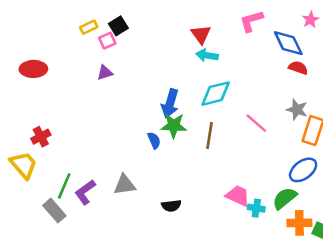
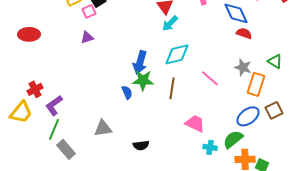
cyan arrow: (207, 55) -> (170, 23), turned -54
yellow trapezoid: (24, 165) -> (21, 112), turned 80
purple L-shape: (85, 192) -> (54, 105), moved
pink trapezoid: (238, 196) -> (195, 123), moved
gray rectangle: (54, 211) -> (66, 149), moved

